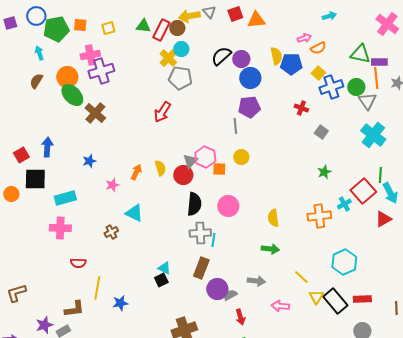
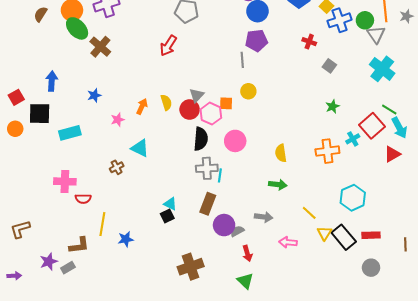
red square: (21, 155) -> (16, 97), moved
pink hexagon: (205, 157) -> (211, 114), moved
green line: (380, 175) -> (389, 110), turned -63
pink cross: (60, 228) -> (65, 181), moved

